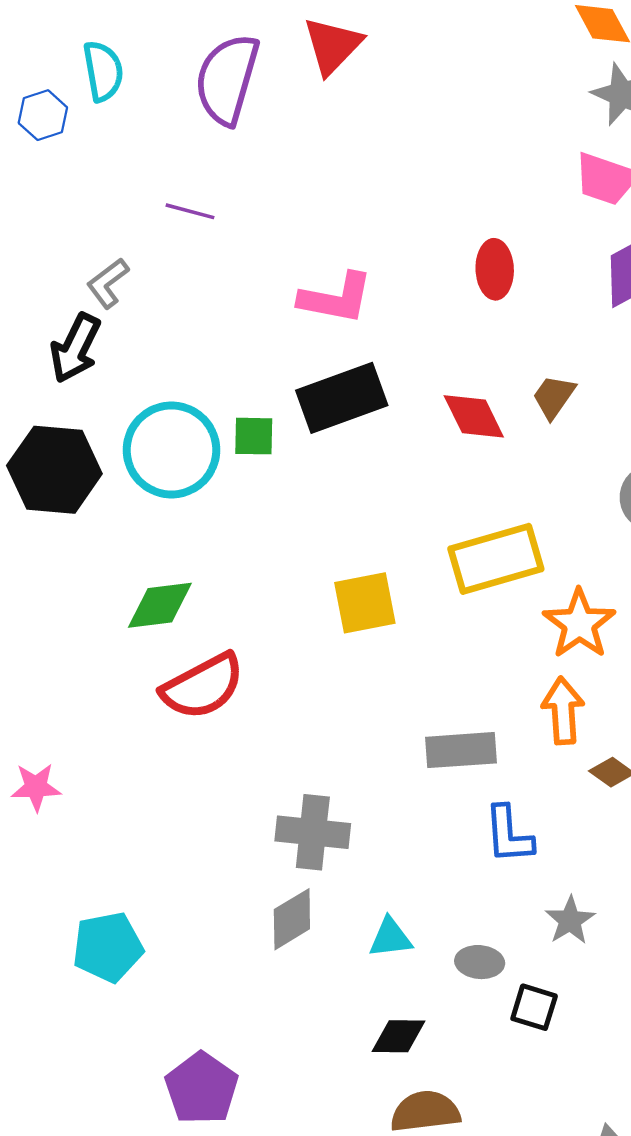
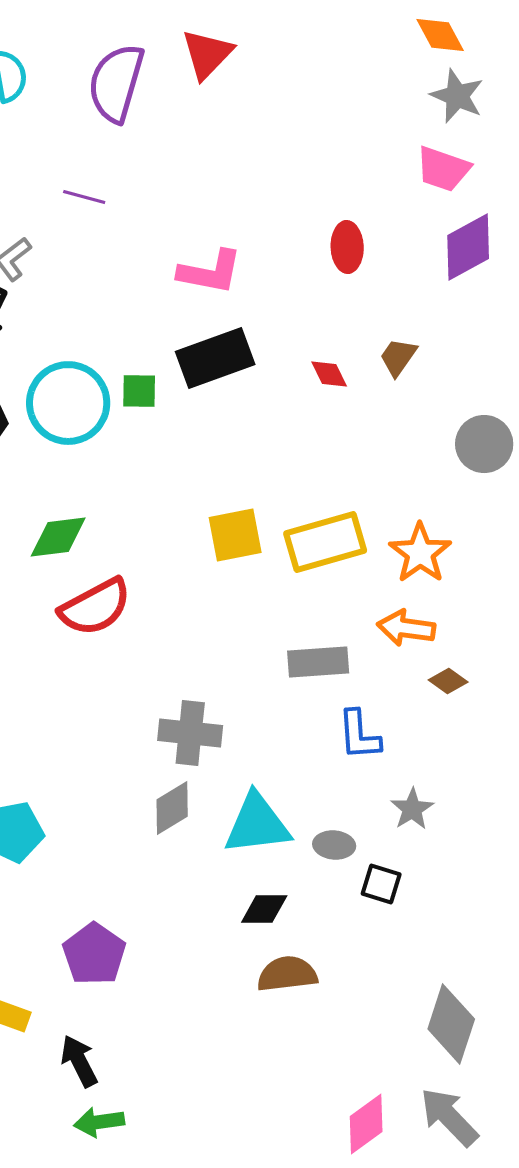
red diamond: (474, 416) -> (329, 374), size x0.7
yellow rectangle: (496, 559) -> (325, 542), moved
orange arrow: (563, 711) -> (406, 628), turned -78
cyan triangle: (390, 938) -> (257, 824), size x1.8

